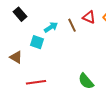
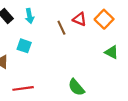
cyan arrow: (51, 27) -> (29, 16), moved, turned 112

